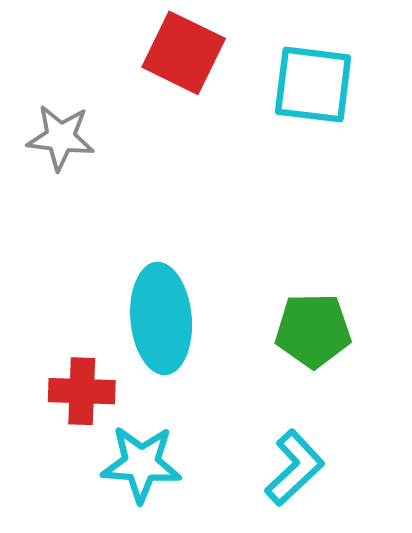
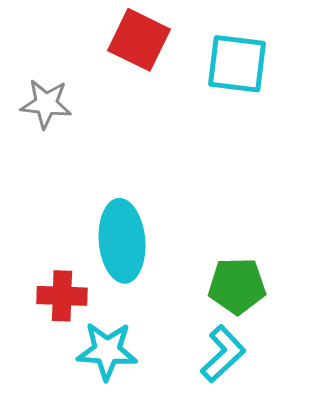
green pentagon: (313, 330) -> (237, 286), moved

